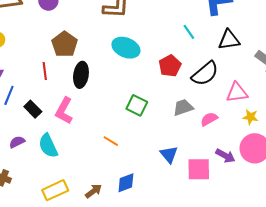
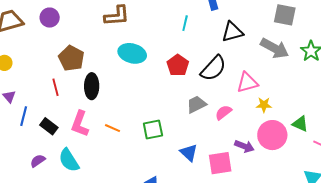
cyan line: (189, 32) -> (185, 23), moved, turned 56
green square: (137, 105) -> (153, 130), moved, turned -30
orange line: (111, 141) -> (113, 128), moved

